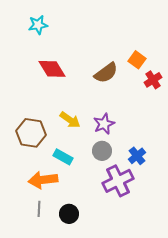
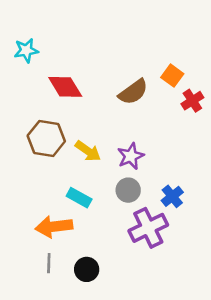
cyan star: (38, 25) -> (26, 50), moved
brown hexagon: (31, 133) -> (46, 138), moved

